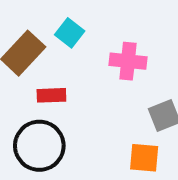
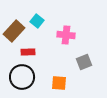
orange square: (144, 158) -> (59, 83), moved

